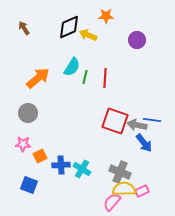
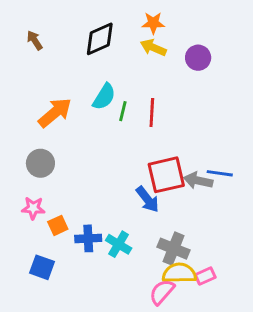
yellow arrow: (88, 35) -> (153, 48), moved
red square: (115, 121) -> (166, 175), turned -32
blue arrow: (144, 143) -> (147, 199), moved

